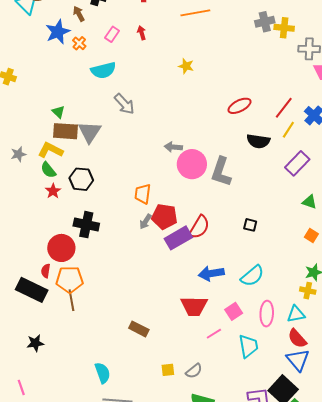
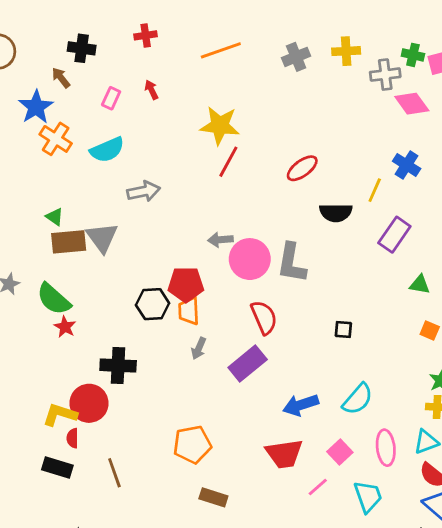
gray cross: (265, 22) -> (296, 57), moved
orange cross: (79, 43) -> (56, 139), moved, size x1.6
yellow star: (186, 66) -> (220, 126), size x1.8
gray arrow: (124, 104) -> (144, 191), turned -50
red line: (284, 108) -> (228, 162), moved
yellow L-shape: (50, 150) -> (60, 415), moved
green semicircle: (48, 170) -> (54, 299), size x1.5
black hexagon: (81, 179) -> (153, 304), moved
red pentagon: (164, 217) -> (186, 284), moved
red semicircle: (199, 227) -> (264, 317), moved, turned -45
orange pentagon: (70, 280) -> (192, 444), moved
black rectangle: (32, 290) -> (57, 467), size x0.7

